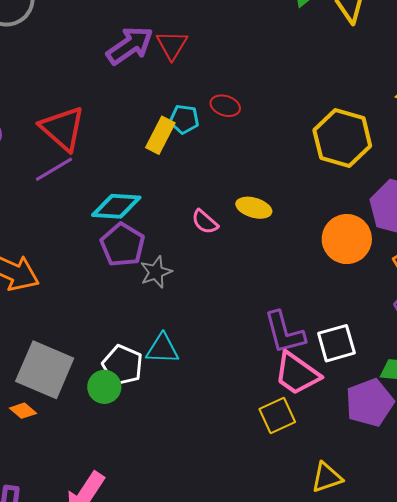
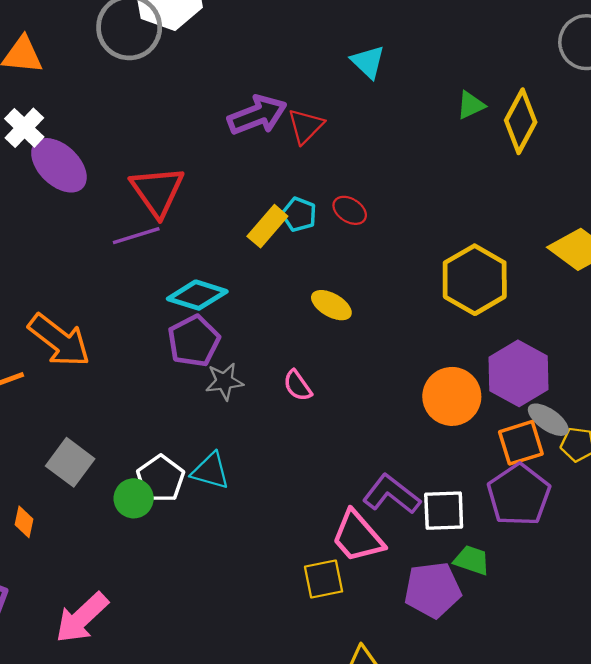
yellow ellipse: (254, 208) -> (331, 305), moved
pink semicircle: (205, 222) -> (298, 386), moved
purple L-shape: (284, 333) -> (391, 494), moved, turned 129
white square: (336, 343) -> (444, 511), moved
gray square: (45, 370) -> (70, 462), size x0.7
orange diamond: (23, 411) -> (24, 522), moved, turned 48

